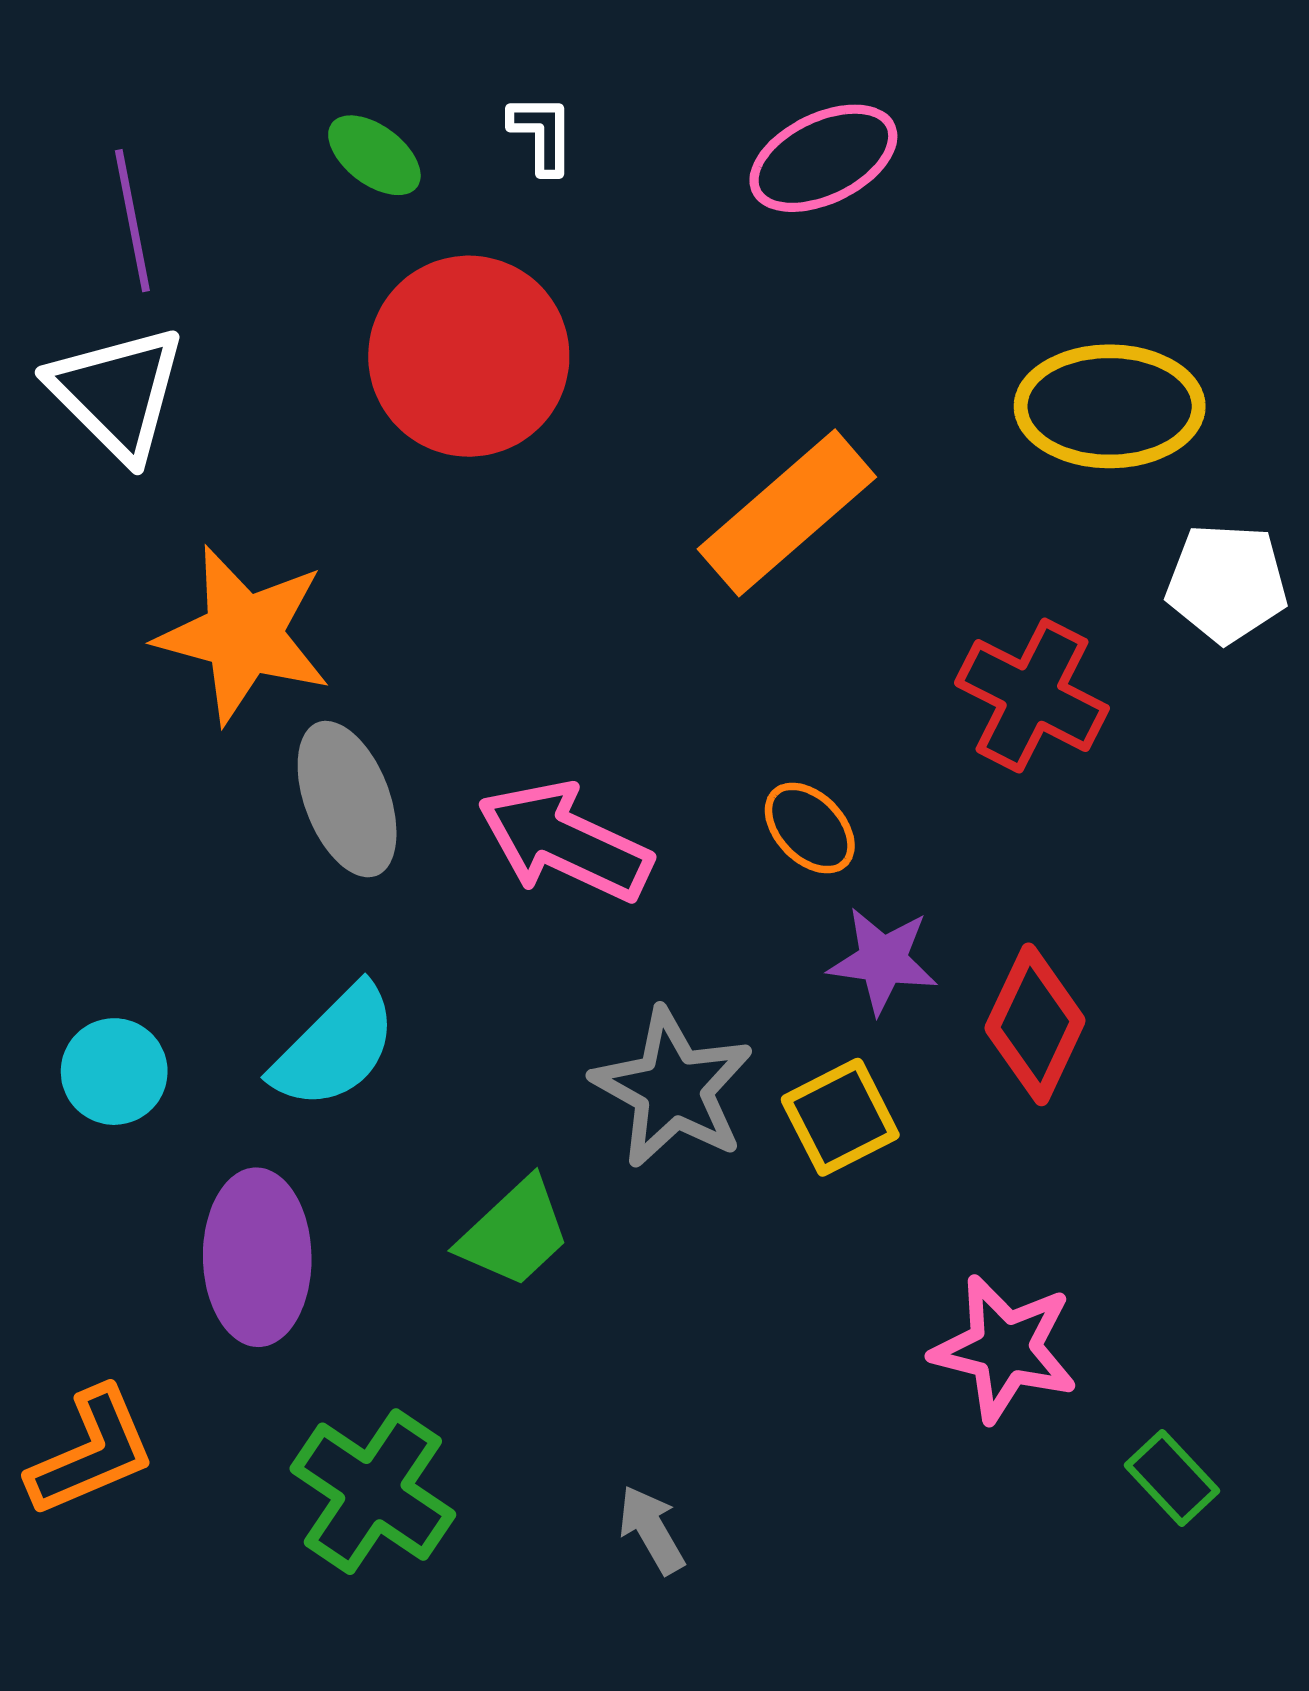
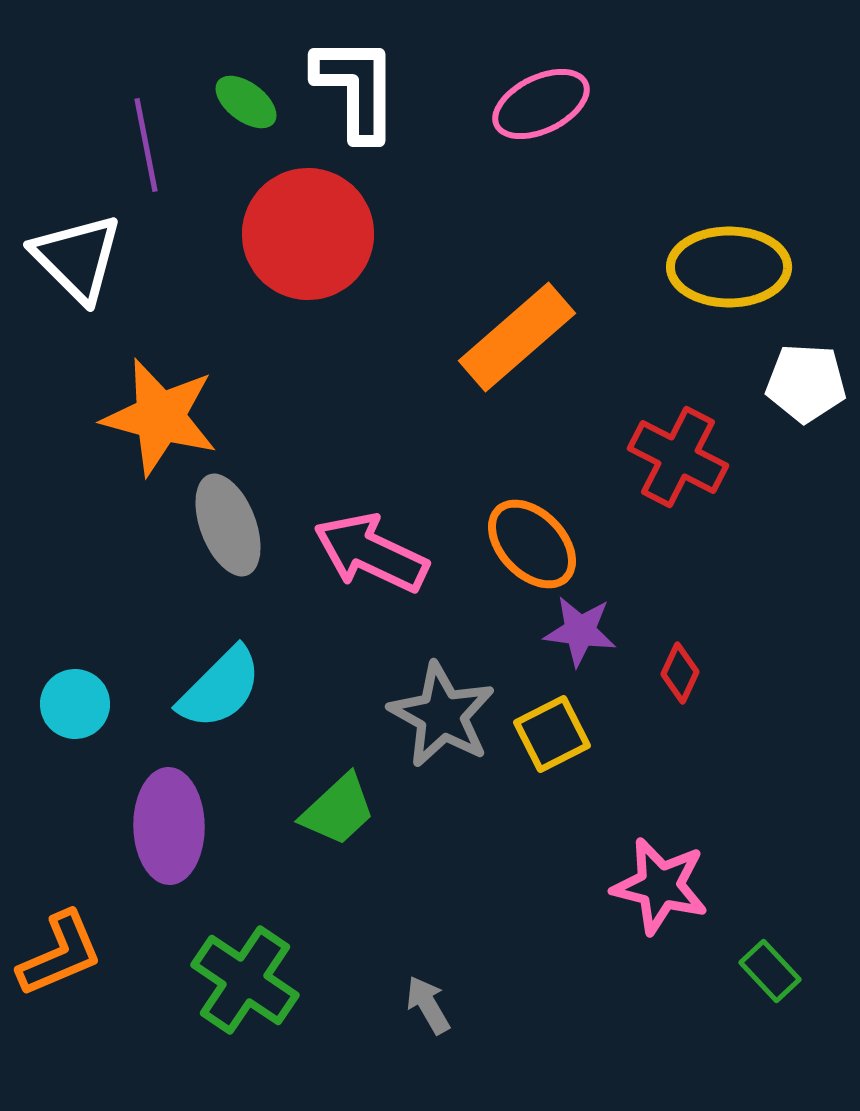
white L-shape: (542, 134) -> (356, 88), size x2.0
purple line: (132, 221) -> (146, 145), moved
orange ellipse: (810, 828) -> (532, 544), size x1.5
red diamond: (1035, 1024) -> (680, 673), size x0.6

